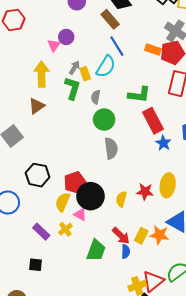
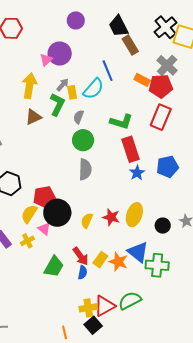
brown rectangle: (110, 19) -> (130, 45), moved
purple circle: (66, 37) -> (60, 54), size x1.5
brown triangle: (37, 106) -> (33, 117), moved

